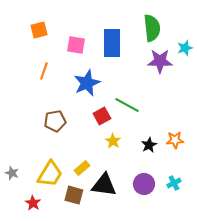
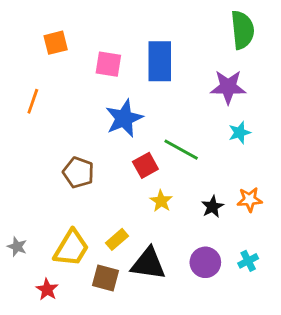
green semicircle: (152, 28) -> (242, 30), moved
cyan star: (185, 48) -> (240, 133), moved
orange line: (44, 71) -> (33, 101), moved
brown pentagon: (55, 121) -> (78, 172), turned 30

